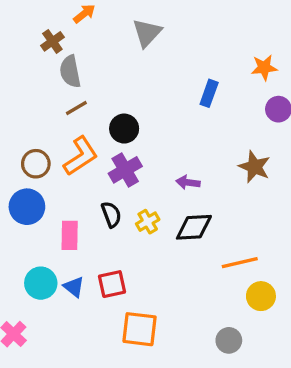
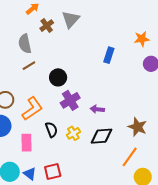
brown cross: (52, 41) -> (47, 26), moved
orange L-shape: (81, 156) -> (32, 109), moved
brown star: (254, 167) -> (137, 127), moved
purple cross: (125, 170) -> (70, 100), moved
orange line: (240, 263) -> (130, 157), turned -40

